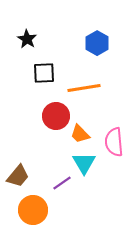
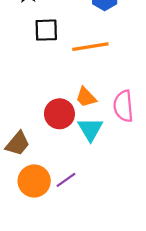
red circle: (56, 116) -> (59, 114), moved
purple line: (62, 183) -> (66, 180), moved

